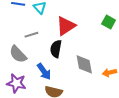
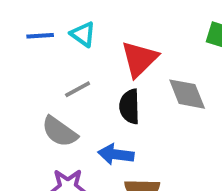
gray diamond: (84, 64) -> (187, 94), moved
blue arrow: (44, 72) -> (116, 154), turned 144

